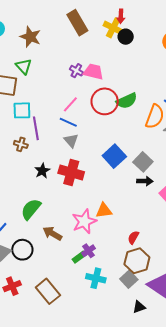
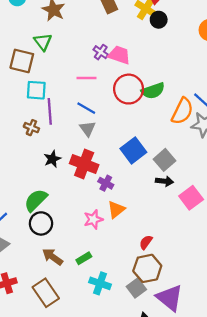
pink line: (70, 104) -> (87, 78), moved, turned 42
orange triangle: (104, 211) -> (116, 210), turned -36
pink star: (84, 221) -> (93, 219), size x0.7
brown arrow: (52, 234) -> (53, 257), moved
black circle: (22, 250) -> (41, 223), moved
purple cross: (88, 251) -> (106, 183), moved, turned -32

